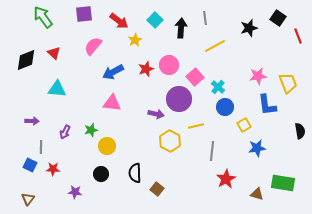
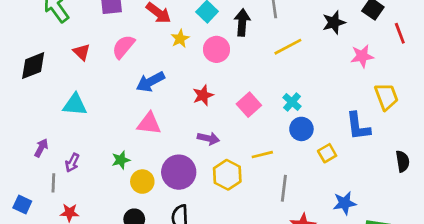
red triangle: (54, 53) -> (82, 52), moved
pink circle: (169, 65) -> (216, 49), moved
red star: (146, 69) -> (203, 95), moved
pink star: (258, 76) -> (362, 56), moved
pink square: (195, 77) -> (249, 105), moved
purple circle: (179, 99) -> (179, 172), moved
purple arrow: (32, 121) -> (41, 148), turned -64
purple arrow: (65, 132) -> (72, 163), moved
blue star: (257, 148) -> (345, 203), moved
blue square: (30, 165) -> (22, 204), moved

